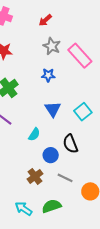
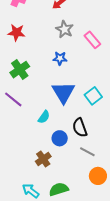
pink rectangle: (80, 56) -> (92, 40), size x0.7
blue triangle: (53, 109) -> (63, 92), size x1.4
gray line: (65, 178) -> (87, 152), moved

